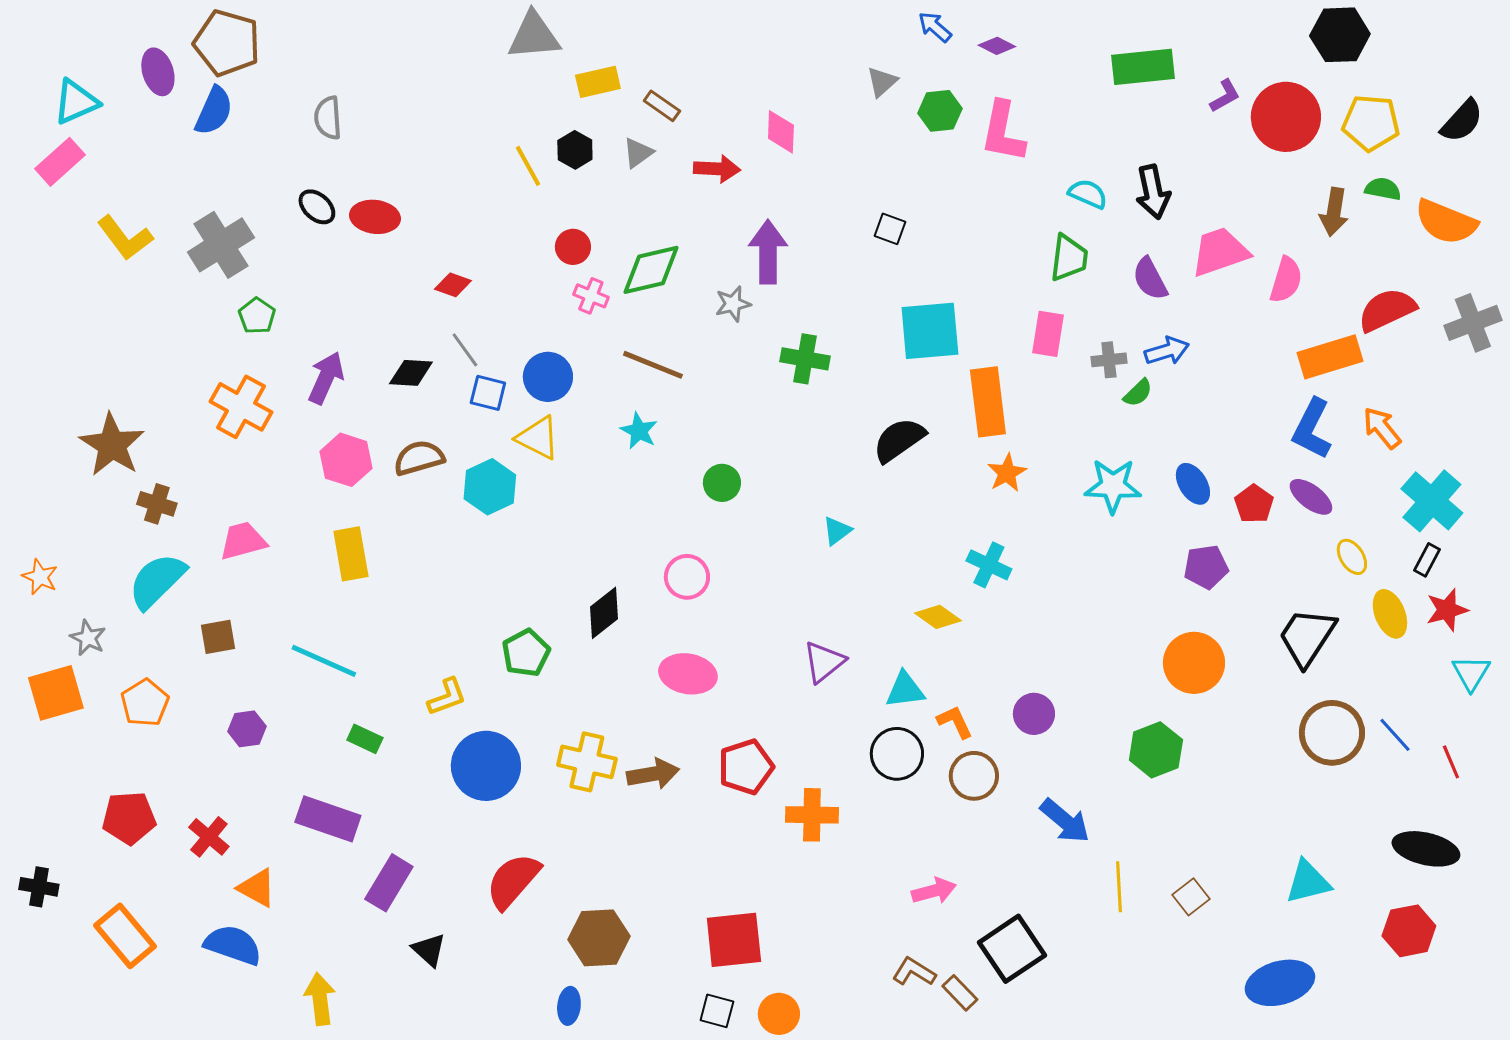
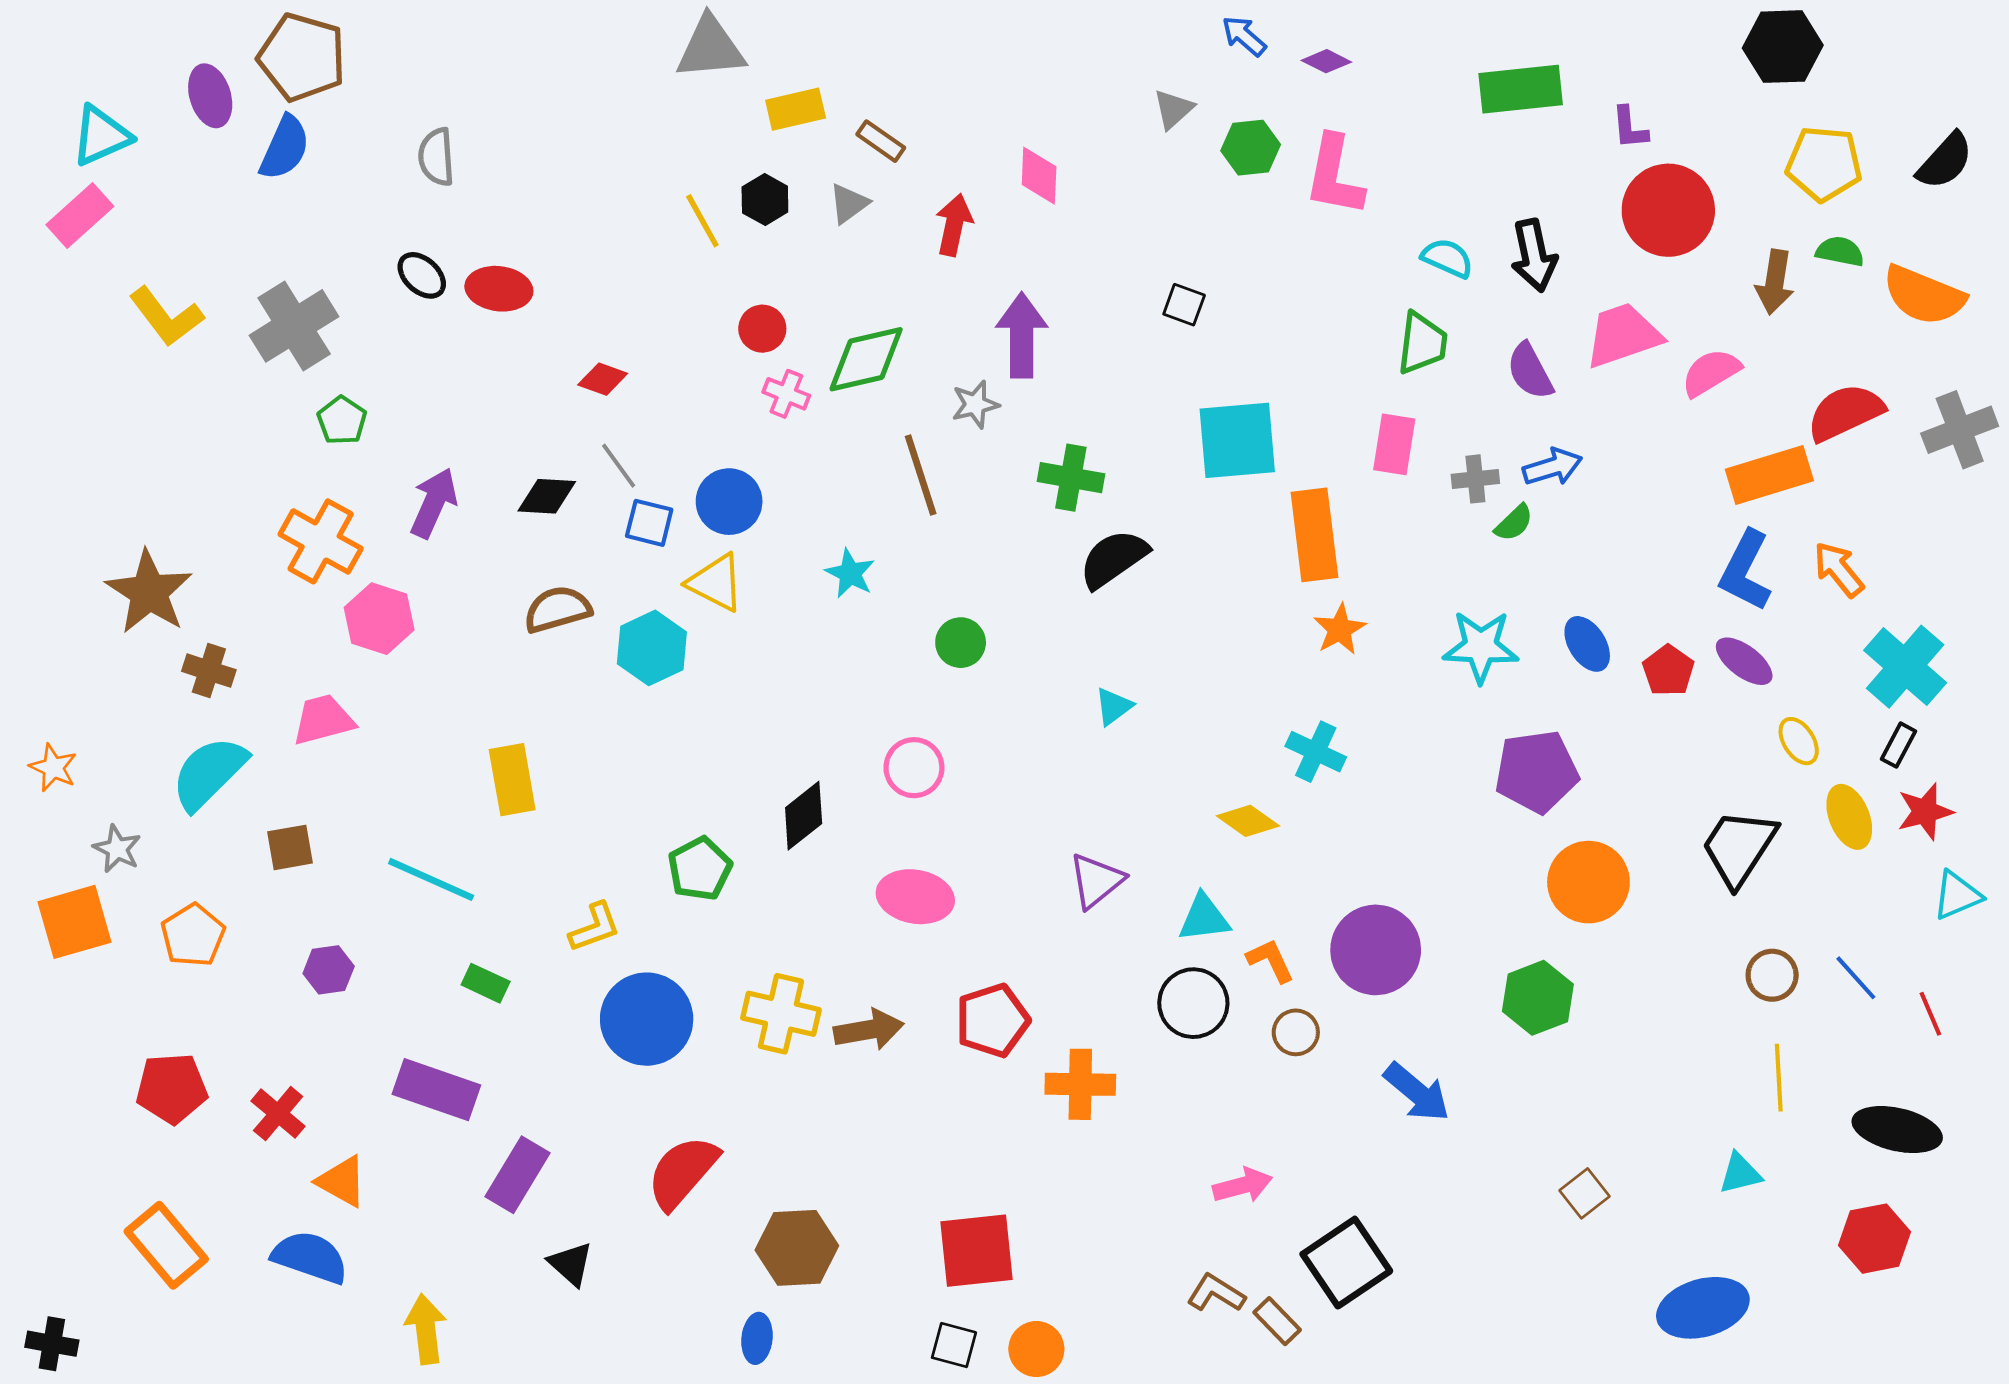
purple L-shape: (1225, 96) -> (1630, 128), turned 114
red circle: (1286, 117) -> (1668, 210), moved
red arrow: (717, 169) -> (954, 225), turned -81
pink semicircle: (1286, 280) -> (1711, 373), turned -138
brown line: (653, 365) -> (921, 475), moved, turned 50
black semicircle: (899, 440) -> (1114, 559), moved
pink hexagon: (346, 460) -> (379, 619), moved
yellow rectangle: (351, 554) -> (512, 780), moved
purple pentagon: (1206, 567) -> (1537, 772), moved, size x1.4
cyan triangle: (1471, 673) -> (1957, 895), turned 36
purple circle: (1034, 714) -> (1376, 950), size x1.6
brown circle: (1332, 733) -> (1772, 975), size x0.6
brown circle: (974, 776) -> (1296, 1032), size x0.7
cyan triangle: (1308, 882) -> (1740, 1173), size x0.7
black cross: (39, 887) -> (52, 1344), moved
yellow line: (1119, 887) -> (1779, 1078), moved

